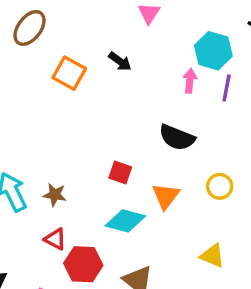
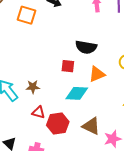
black semicircle: (177, 137) -> (86, 47), moved
orange triangle: (166, 196) -> (97, 74), turned 42

